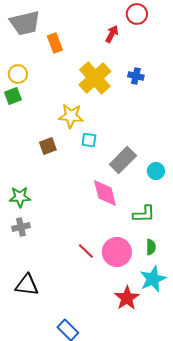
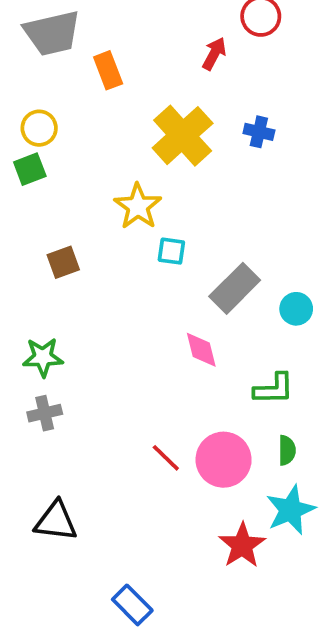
yellow star: (71, 116) -> (138, 206), turned 30
brown square: (48, 146) -> (63, 262), moved
pink diamond: (105, 193) -> (201, 350), size x0.7

